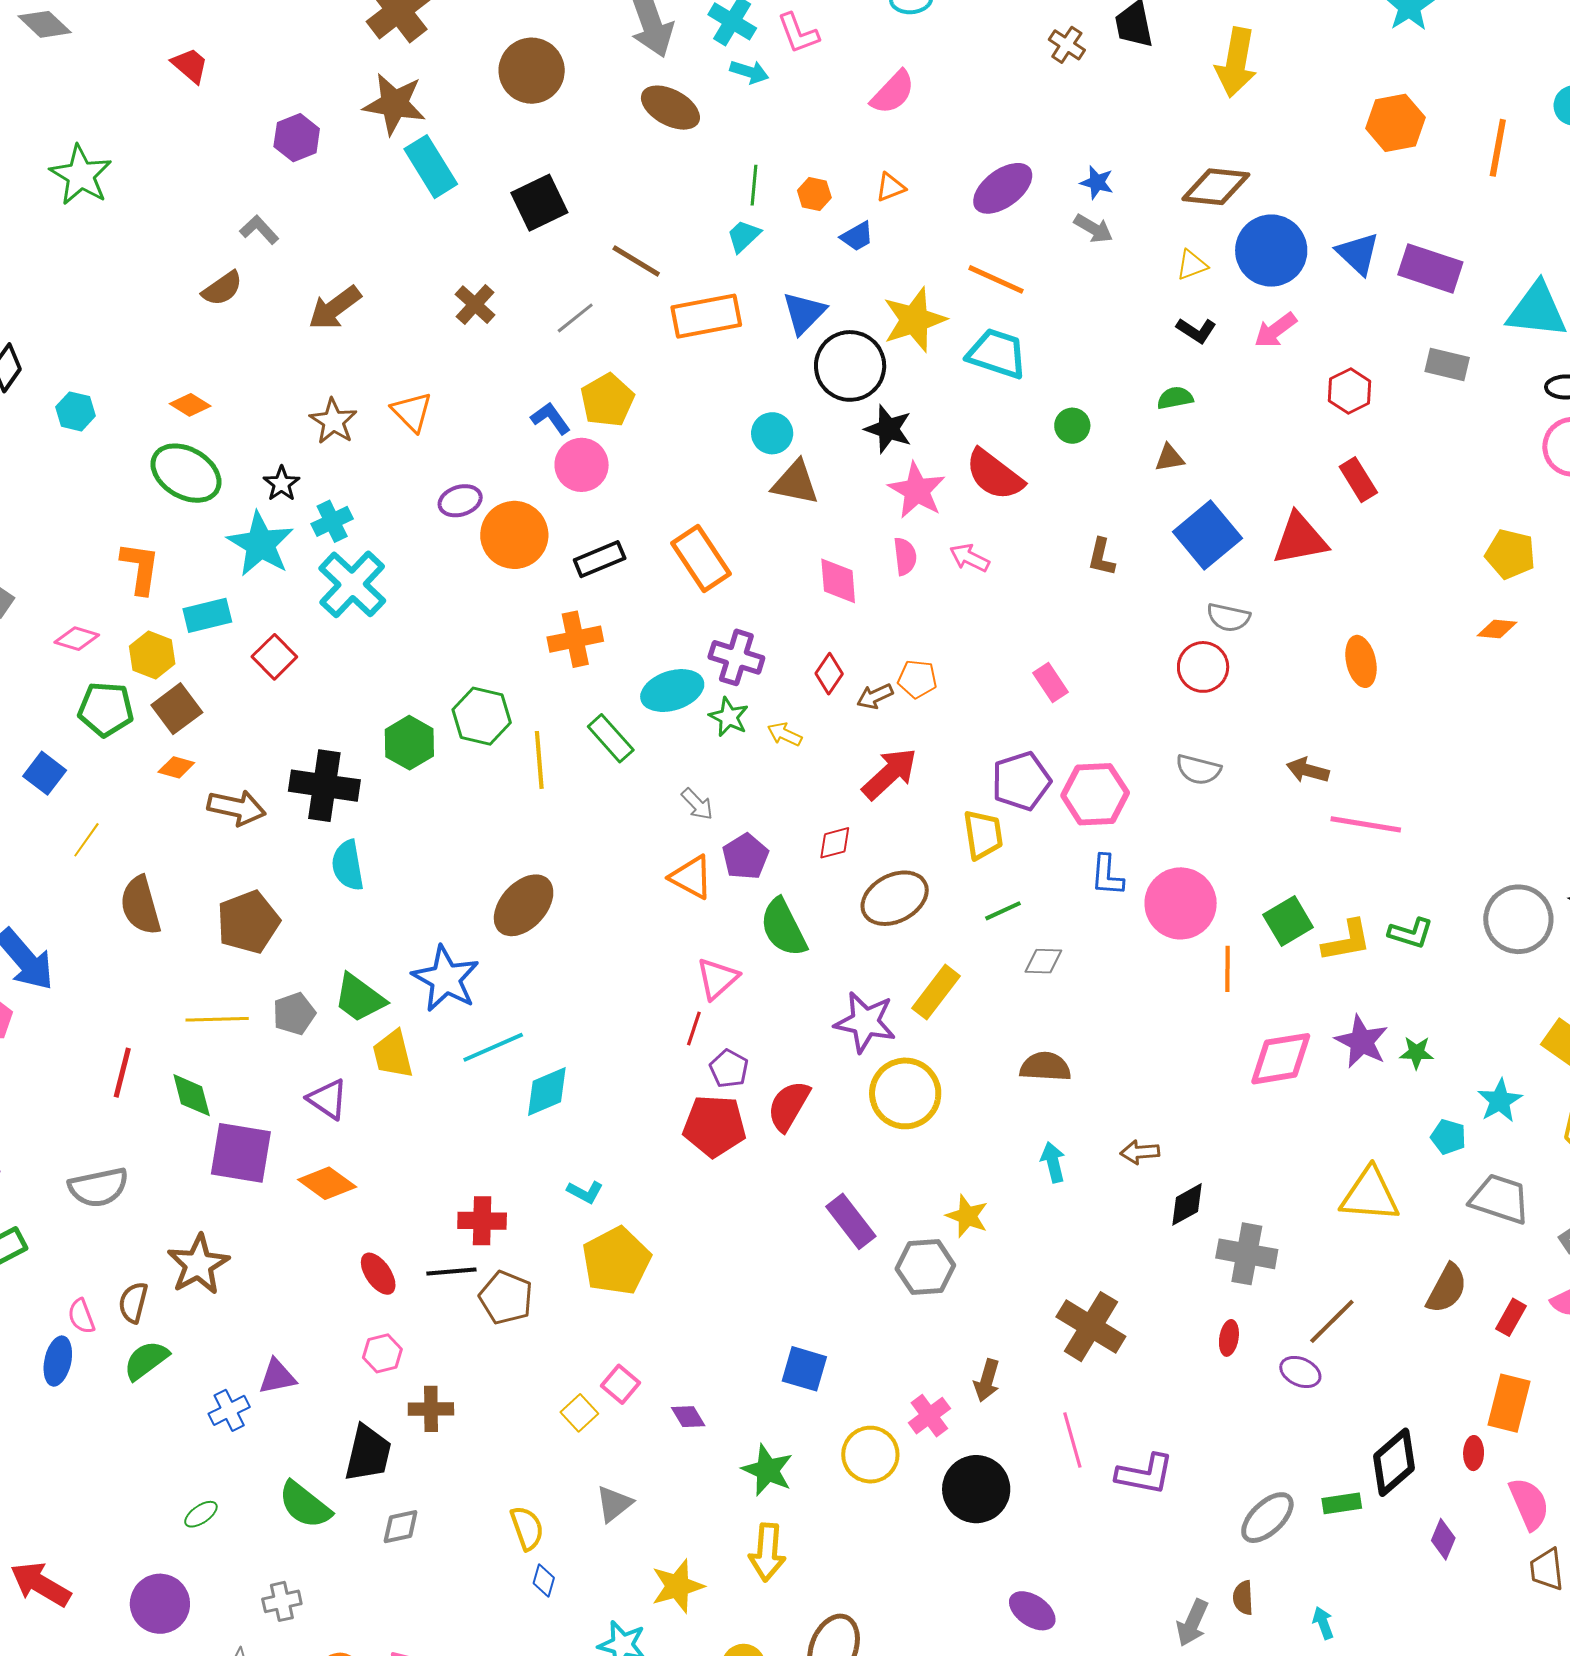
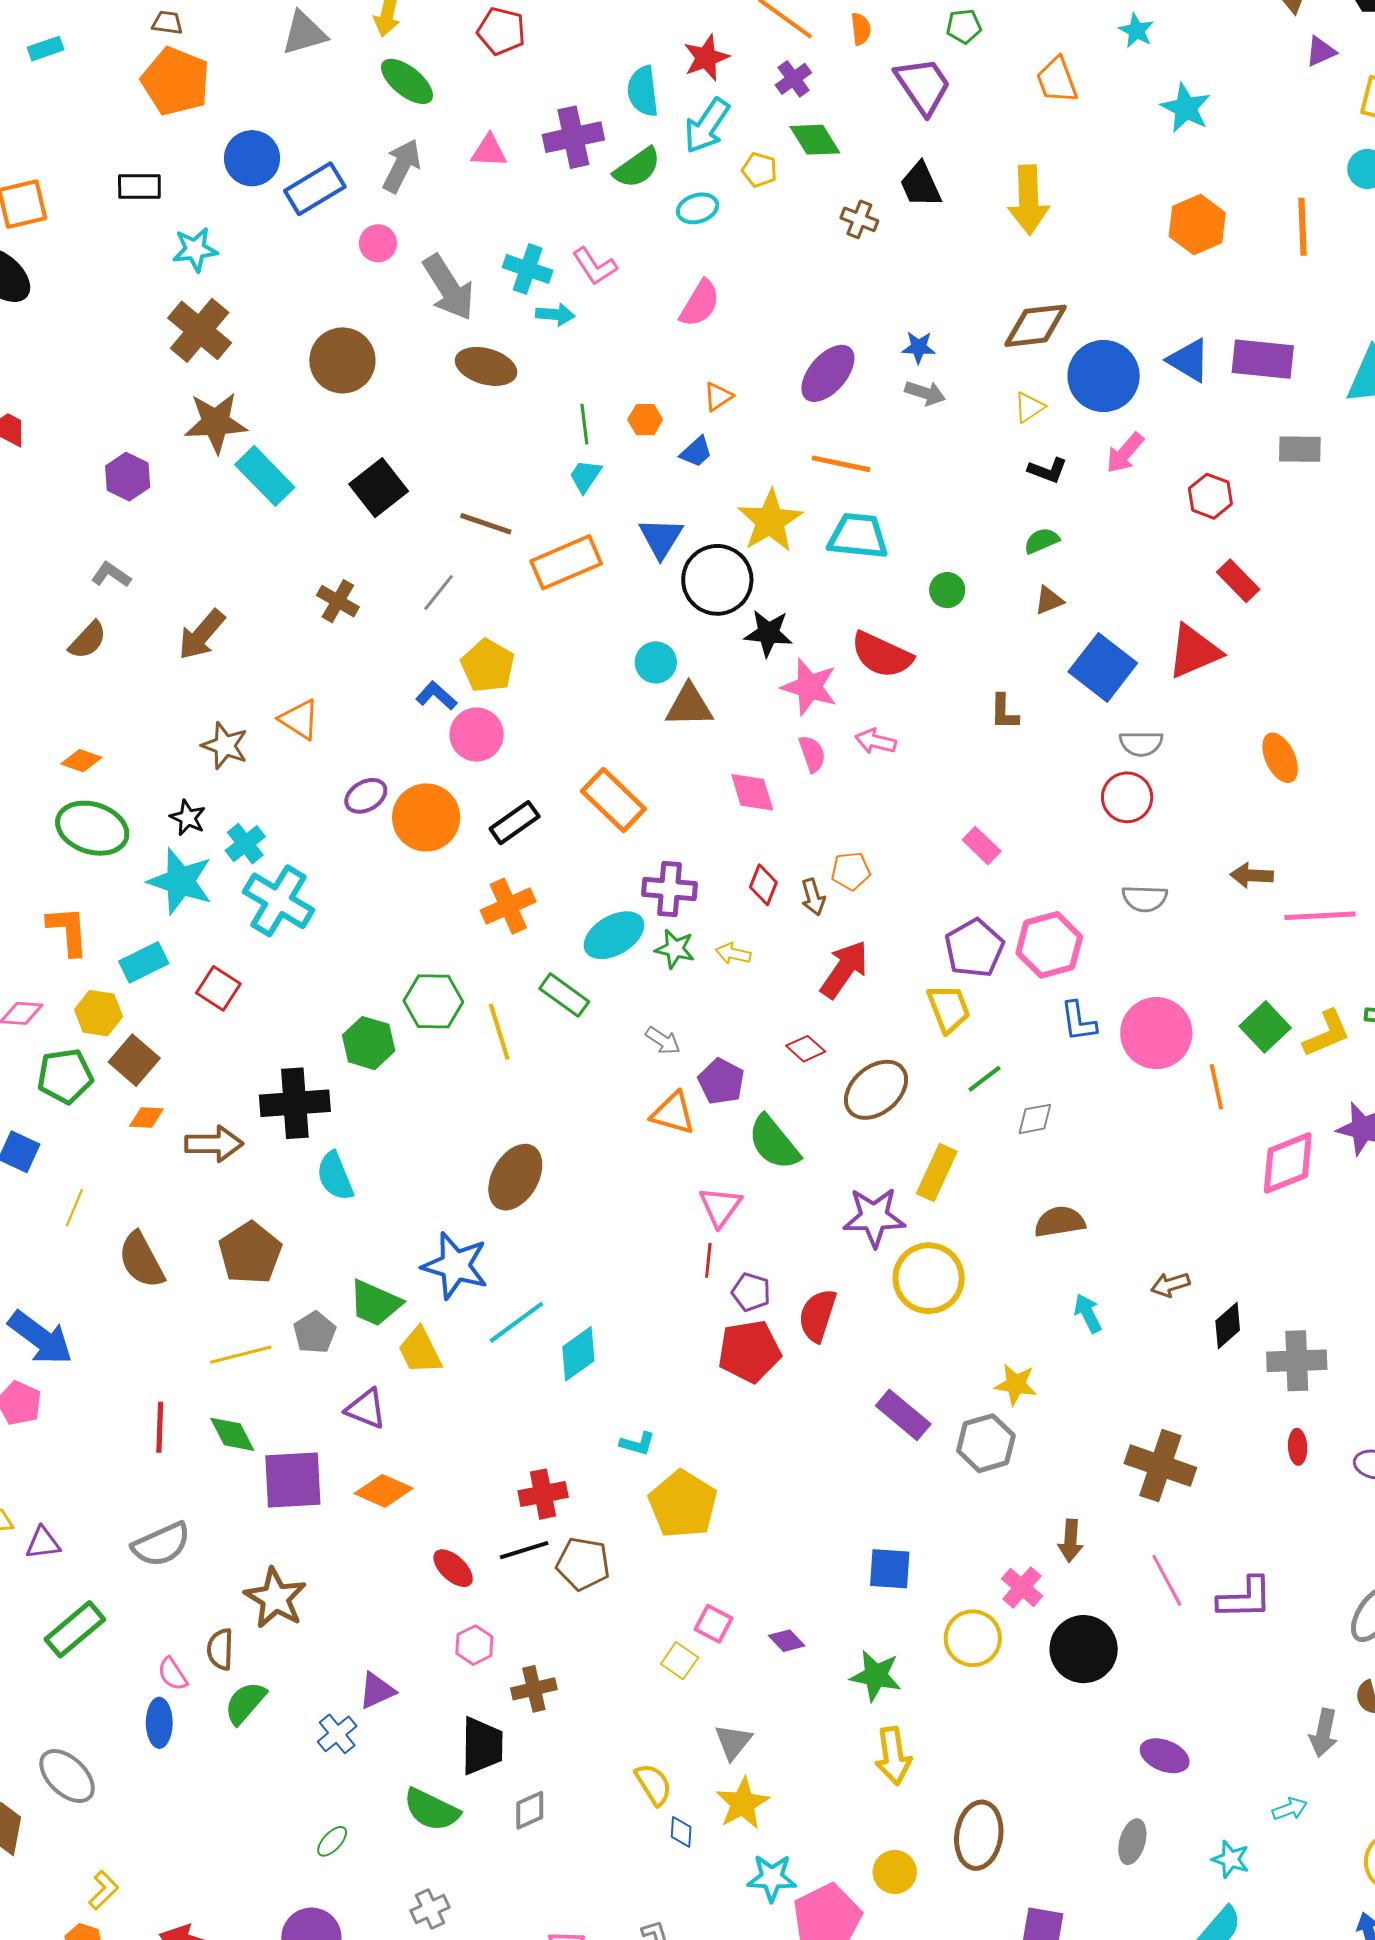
brown arrow: (875, 696) -> (813, 897), turned -69
red diamond: (835, 843) -> (806, 1049), turned 69
yellow star: (678, 1586) -> (743, 1803), moved

